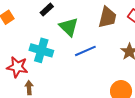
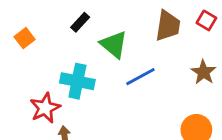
red star: (17, 67) -> (45, 108), turned -30

